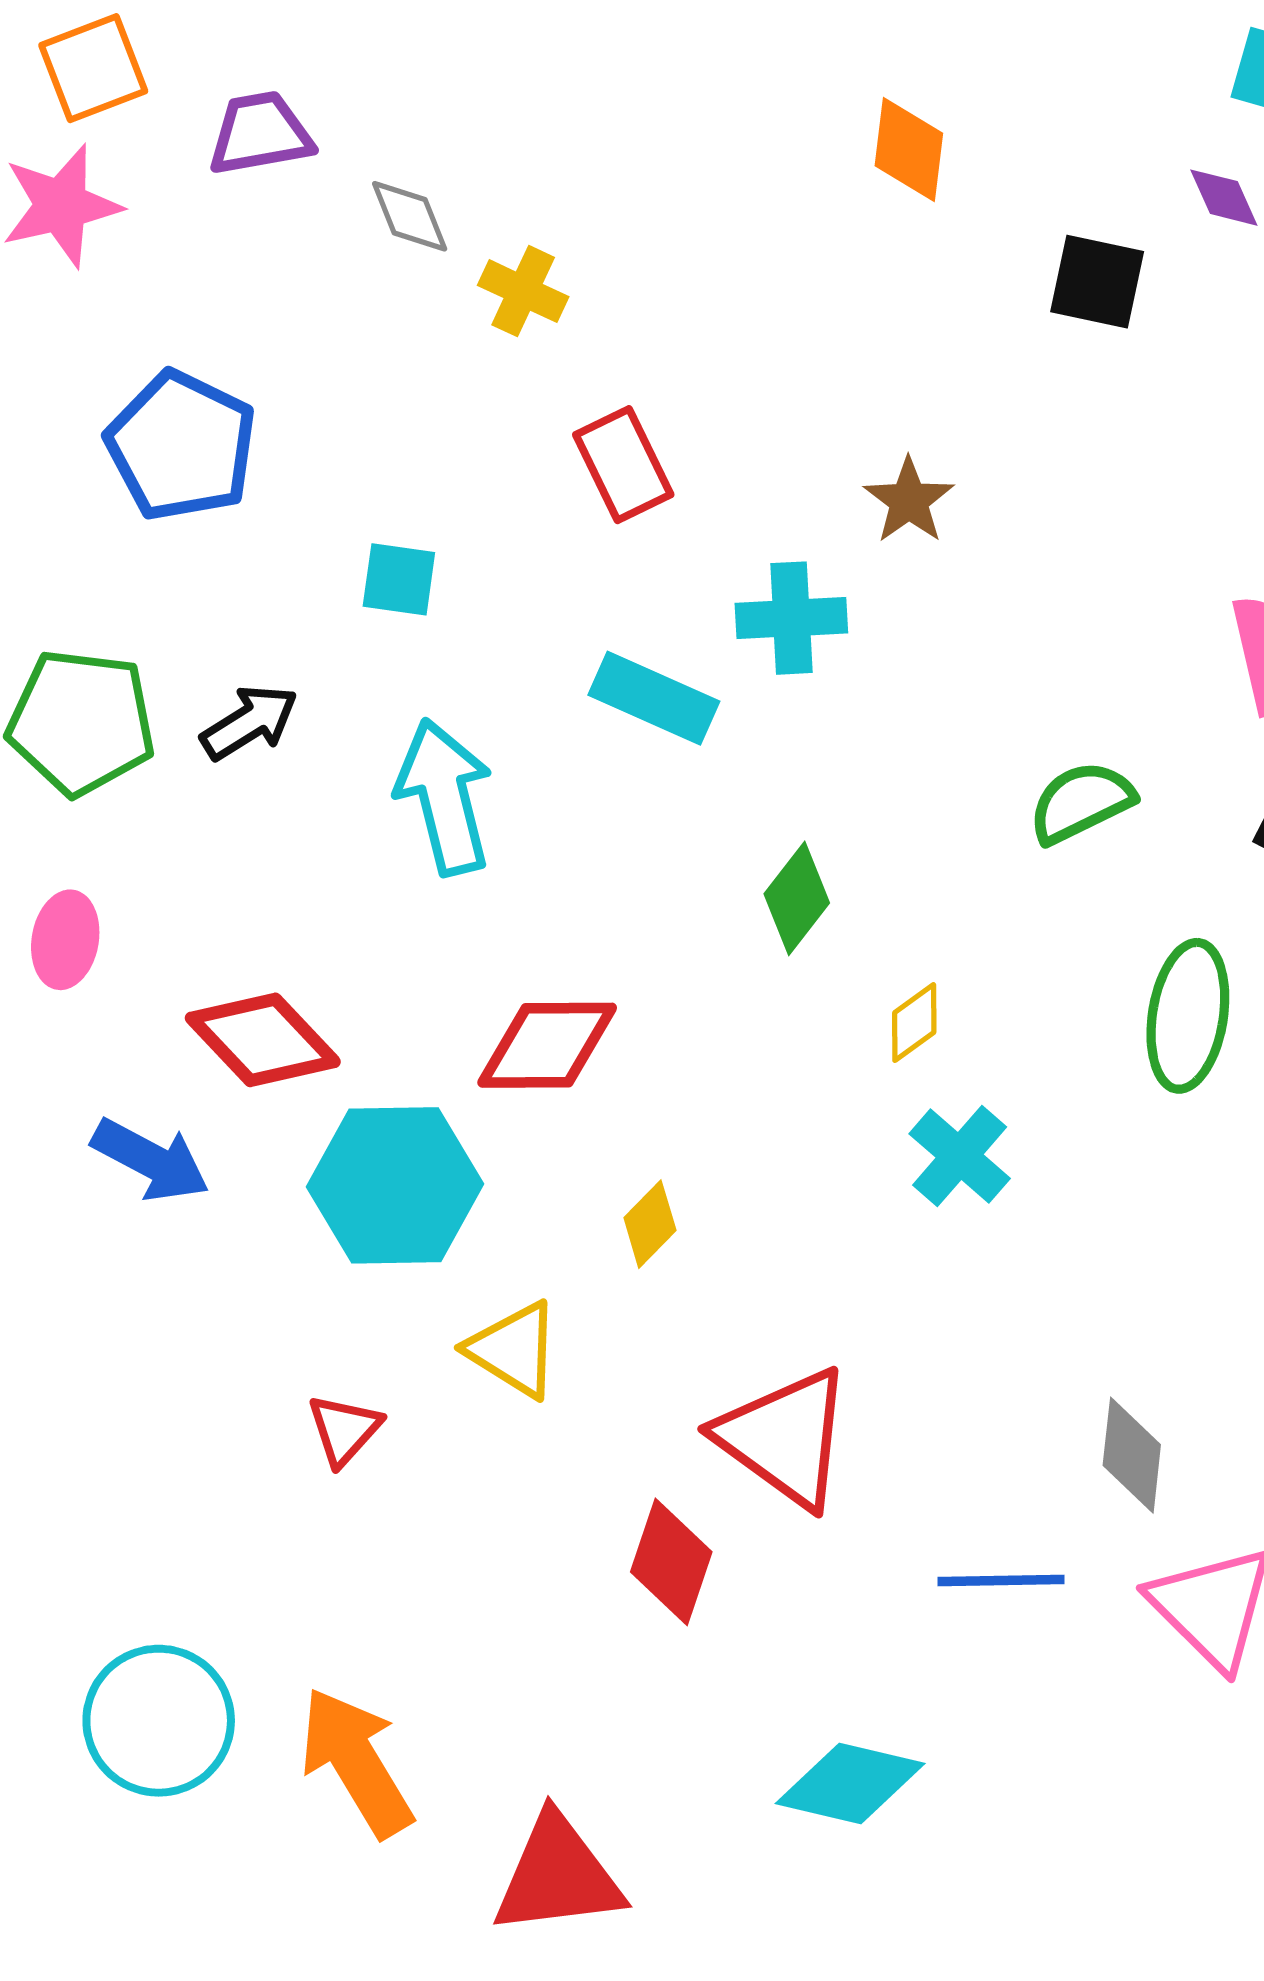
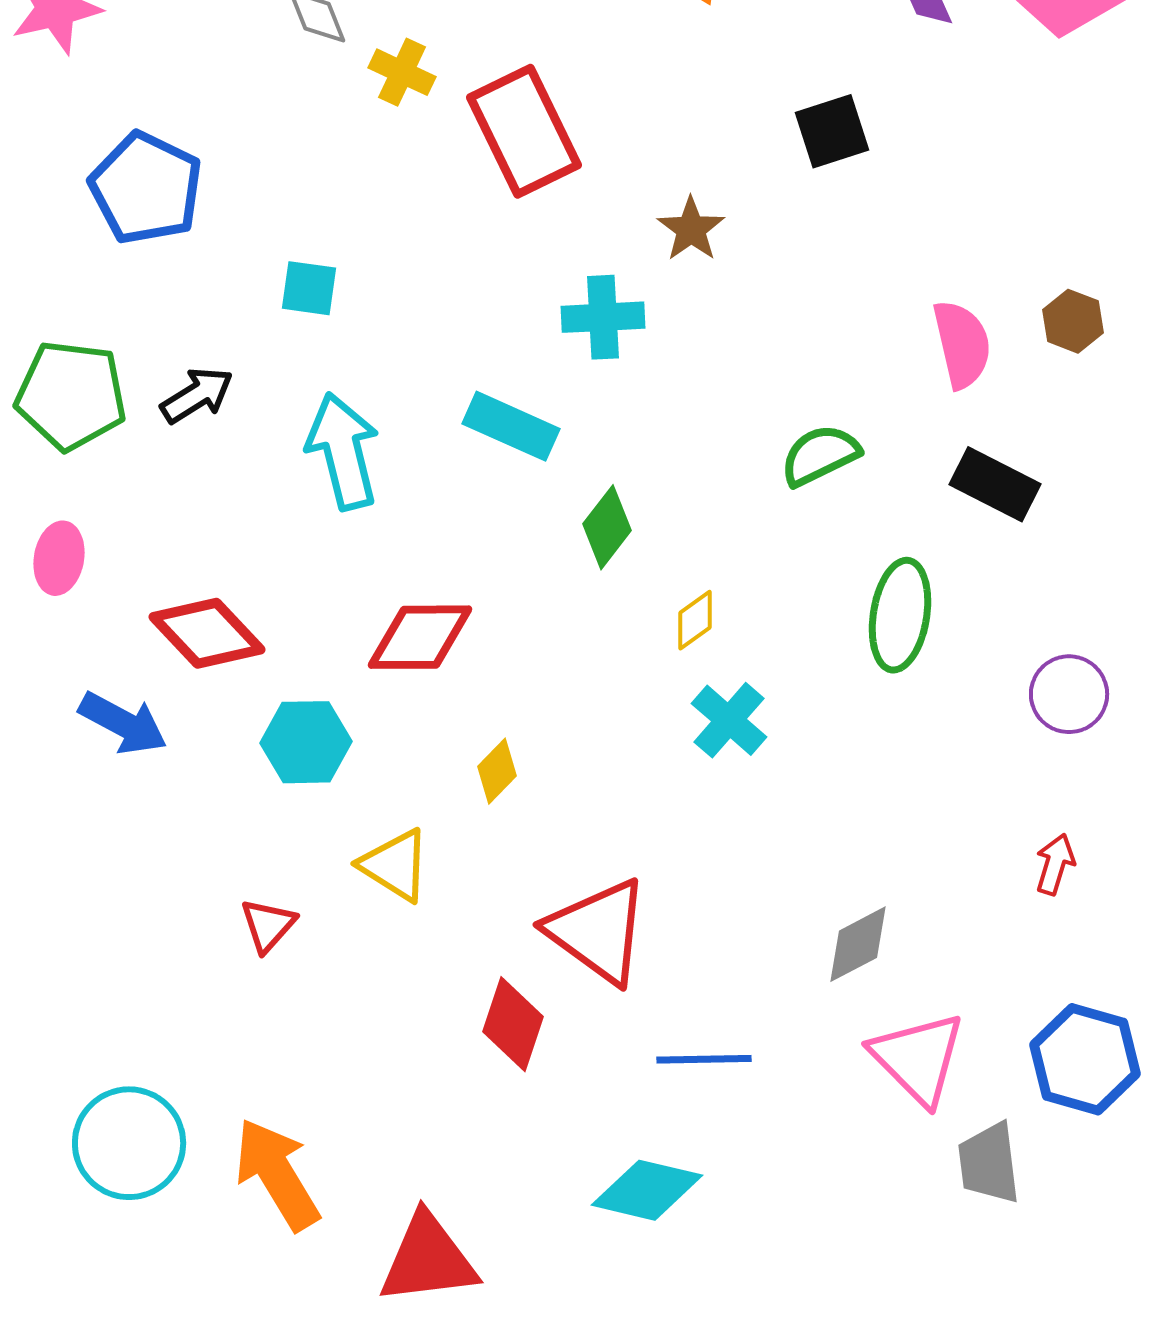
black square: (1097, 282) -> (832, 131), moved, turned -30
red rectangle: (623, 465) -> (524, 131), moved, size x1.5
cyan rectangle: (654, 698) -> (511, 426), moved
cyan hexagon: (395, 1185) -> (306, 742), size x0.7
gray diamond: (1132, 1455) -> (858, 944), turned 56
blue line: (1001, 1581) -> (704, 1059), moved

